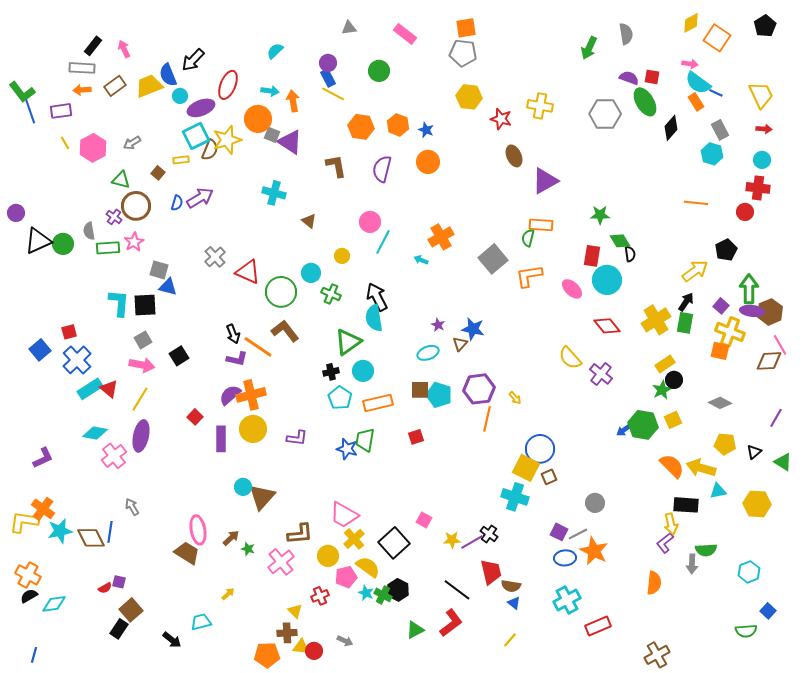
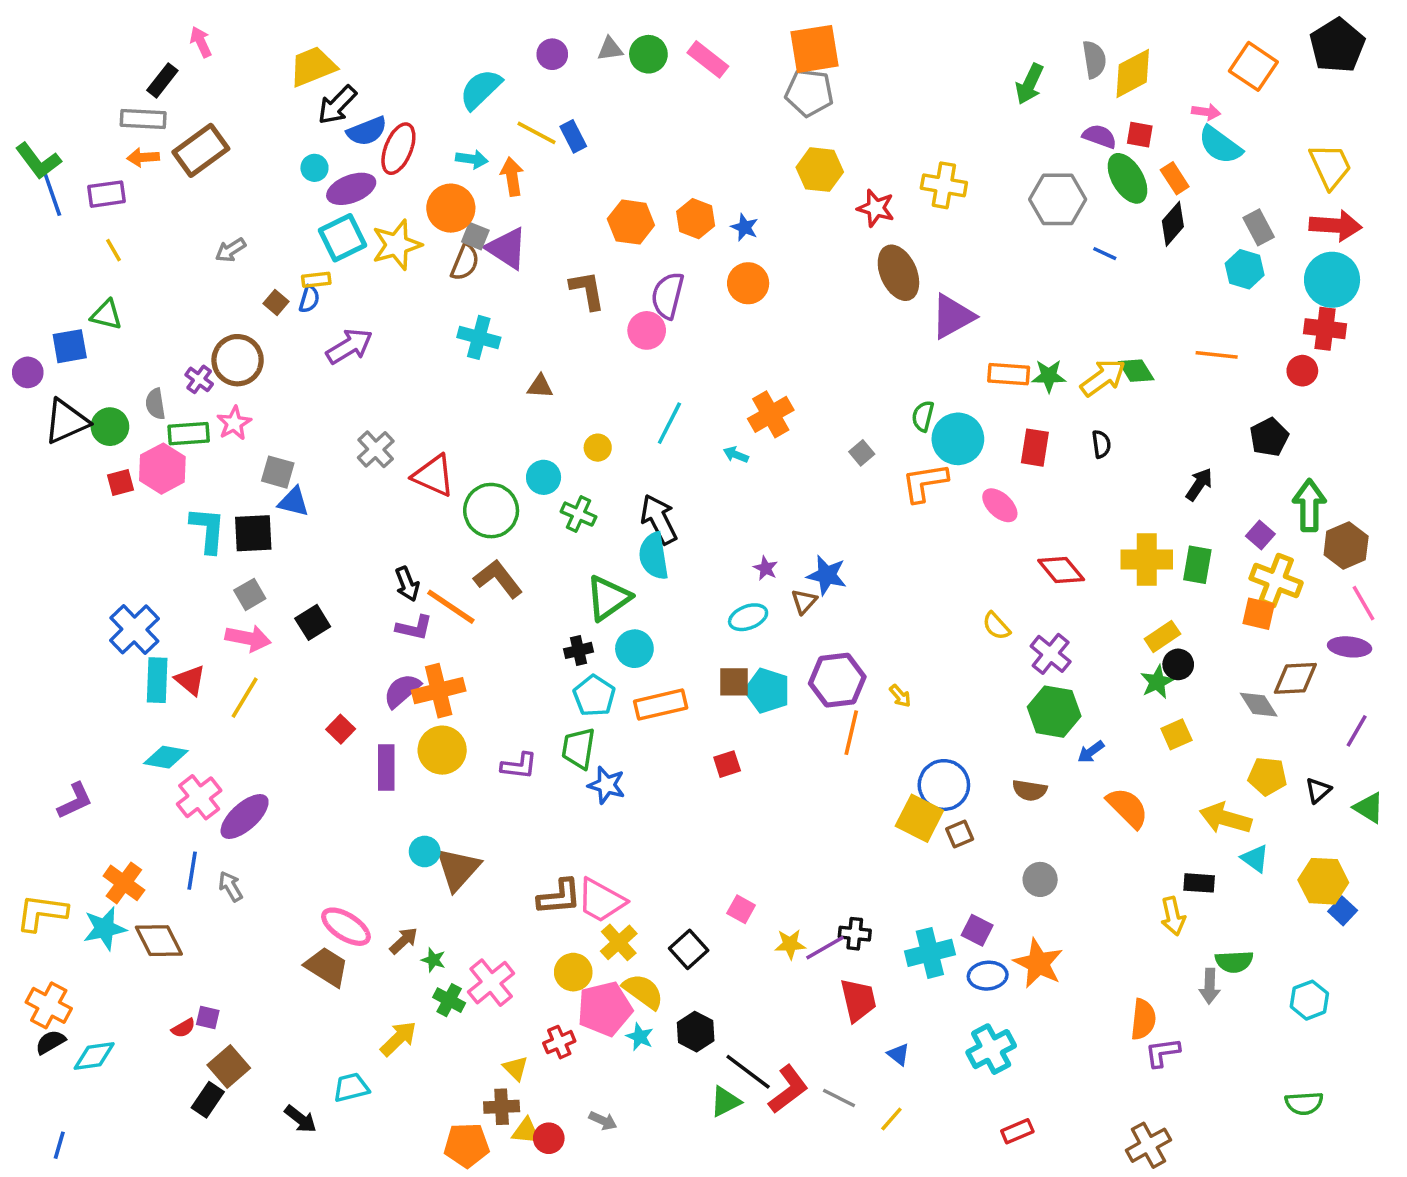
yellow diamond: (691, 23) -> (1133, 73), moved, size x1.4
black pentagon: (765, 26) -> (1337, 45), size x1.4
orange square: (466, 28) -> (815, 49), size x1.4
pink arrow: (124, 49) -> (201, 42), moved
cyan semicircle: (275, 51) -> (481, 89), size x1.5
purple circle: (328, 63) -> (552, 54), moved
green circle: (379, 71) -> (648, 54), moved
blue semicircle: (168, 75) -> (367, 131), moved, turned -90
brown rectangle: (115, 86) -> (201, 150), size x1.4
yellow trapezoid: (149, 86) -> (313, 66), moved
blue line: (716, 93) -> (1105, 254), moved
yellow line: (333, 94) -> (537, 133), moved
orange rectangle: (696, 102) -> (1175, 178), moved
red arrow: (764, 129) -> (1336, 226), size x1.8
pink hexagon: (93, 148) -> (162, 469), moved
brown semicircle: (210, 150) -> (465, 262), moved
brown ellipse: (514, 156) -> (898, 273), size x1.4
cyan circle: (762, 160) -> (1332, 280), size x1.8
green triangle: (121, 180) -> (106, 315), moved
blue semicircle: (177, 203) -> (309, 299), moved
brown triangle: (309, 221) -> (540, 386), turned -35
pink circle: (370, 222) -> (647, 330), moved
orange rectangle: (541, 225) -> (1009, 374), moved
green diamond: (620, 241) -> (1136, 371), moved
gray square: (493, 259) -> (862, 453), size x0.5
yellow arrow: (695, 271) -> (1103, 378), moved
cyan circle: (607, 280) -> (958, 439), moved
black arrow: (686, 302) -> (1199, 484), moved
purple ellipse: (752, 311) -> (1350, 647), moved
yellow cross: (656, 320) -> (1147, 559), turned 32
red square: (69, 332) -> (120, 483), moved
blue square: (40, 350) -> (70, 346), moved, turned 30
yellow semicircle: (570, 358) -> (996, 626), size x0.7
brown diamond: (769, 361) -> (1295, 678), moved
cyan rectangle: (90, 389) -> (157, 680), turned -55
gray diamond: (720, 403) -> (1259, 705), turned 30
green hexagon: (643, 425) -> (1054, 712), moved
purple ellipse: (141, 436) -> (245, 817), moved, turned 36
green trapezoid: (365, 440) -> (578, 748), moved
orange semicircle: (672, 466) -> (1127, 808), moved
cyan triangle: (718, 491) -> (1255, 858), turned 48
cyan cross: (515, 497) -> (930, 953), moved, turned -32
black rectangle: (686, 505) -> (1199, 883), size x0.7
orange cross: (43, 509) -> (124, 883), moved
pink ellipse: (198, 530) -> (346, 927), turned -48
blue line: (110, 532) -> (192, 871), moved
brown L-shape: (300, 534) -> (559, 897), moved
black cross: (489, 534) -> (855, 934), turned -30
gray line: (578, 534) -> (839, 1098), moved, turned 54
black square: (394, 543) -> (689, 949), size x0.7
purple L-shape: (665, 543) -> (1162, 1053), moved, turned 30
pink pentagon: (346, 577) -> (605, 1009), size x1.4
brown semicircle: (511, 586) -> (1030, 790), moved
black line: (457, 590) -> (748, 1072), moved
yellow arrow: (228, 594) -> (398, 1039), size x1.6
green cross: (383, 595) -> (449, 1000), moved
blue square: (768, 611) -> (1343, 911), moved
red rectangle: (598, 626) -> (1017, 1131), moved, size x0.7

